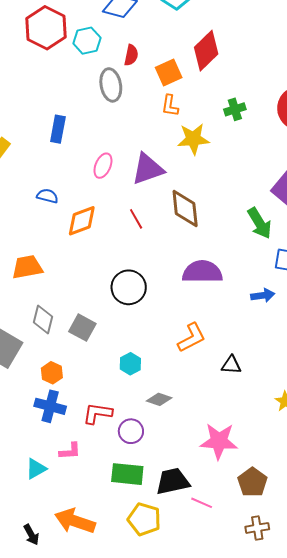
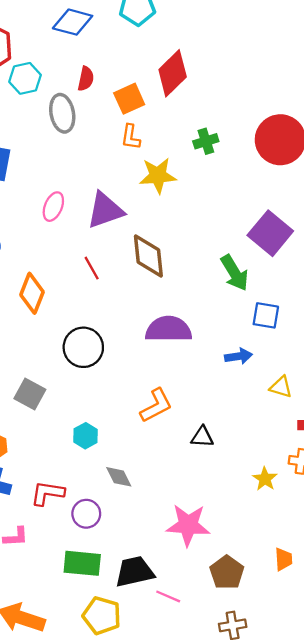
cyan hexagon: (87, 41) -> (25, 78), moved
orange diamond: (82, 221) -> (32, 293), moved, turned -48
gray diamond: (159, 399) -> (119, 477), turned 45

